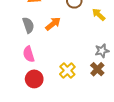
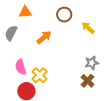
gray semicircle: (28, 25) -> (11, 33), moved, turned -133
yellow cross: (67, 71) -> (40, 75), moved

